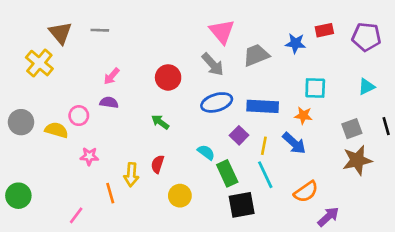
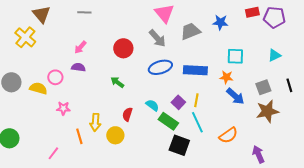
gray line: (100, 30) -> (84, 12), moved
red rectangle: (324, 30) -> (252, 12), moved
purple square: (239, 135) -> (178, 102), moved
blue arrow: (294, 143) -> (235, 96), moved
red semicircle: (158, 164) -> (127, 114), moved
green rectangle: (227, 173) -> (168, 121), turned -30
yellow circle: (180, 196) -> (115, 135), moved
black square: (242, 205) -> (179, 145), turned 30
purple arrow: (328, 217) -> (258, 154), moved, turned -72

